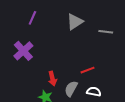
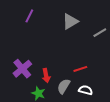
gray line: (106, 32) -> (100, 33), turned -40
purple cross: (23, 51) -> (22, 69), moved

